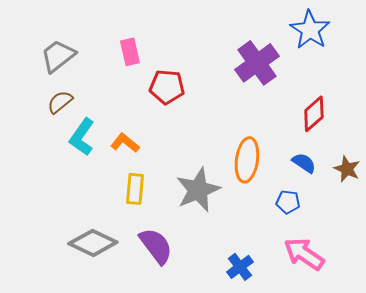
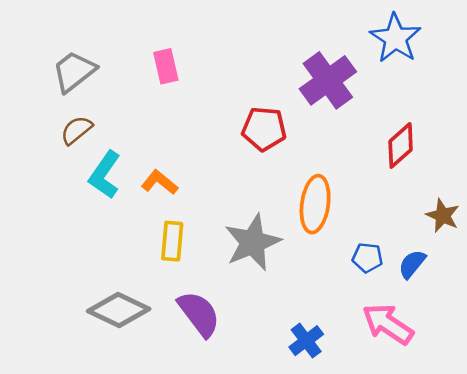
red pentagon: (167, 87) -> (264, 129), moved
blue semicircle: (304, 163) -> (412, 264), moved, turned -85

